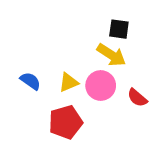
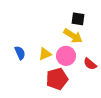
blue semicircle: (30, 81) -> (20, 53), turned 32
red pentagon: (66, 122) -> (57, 79), moved

